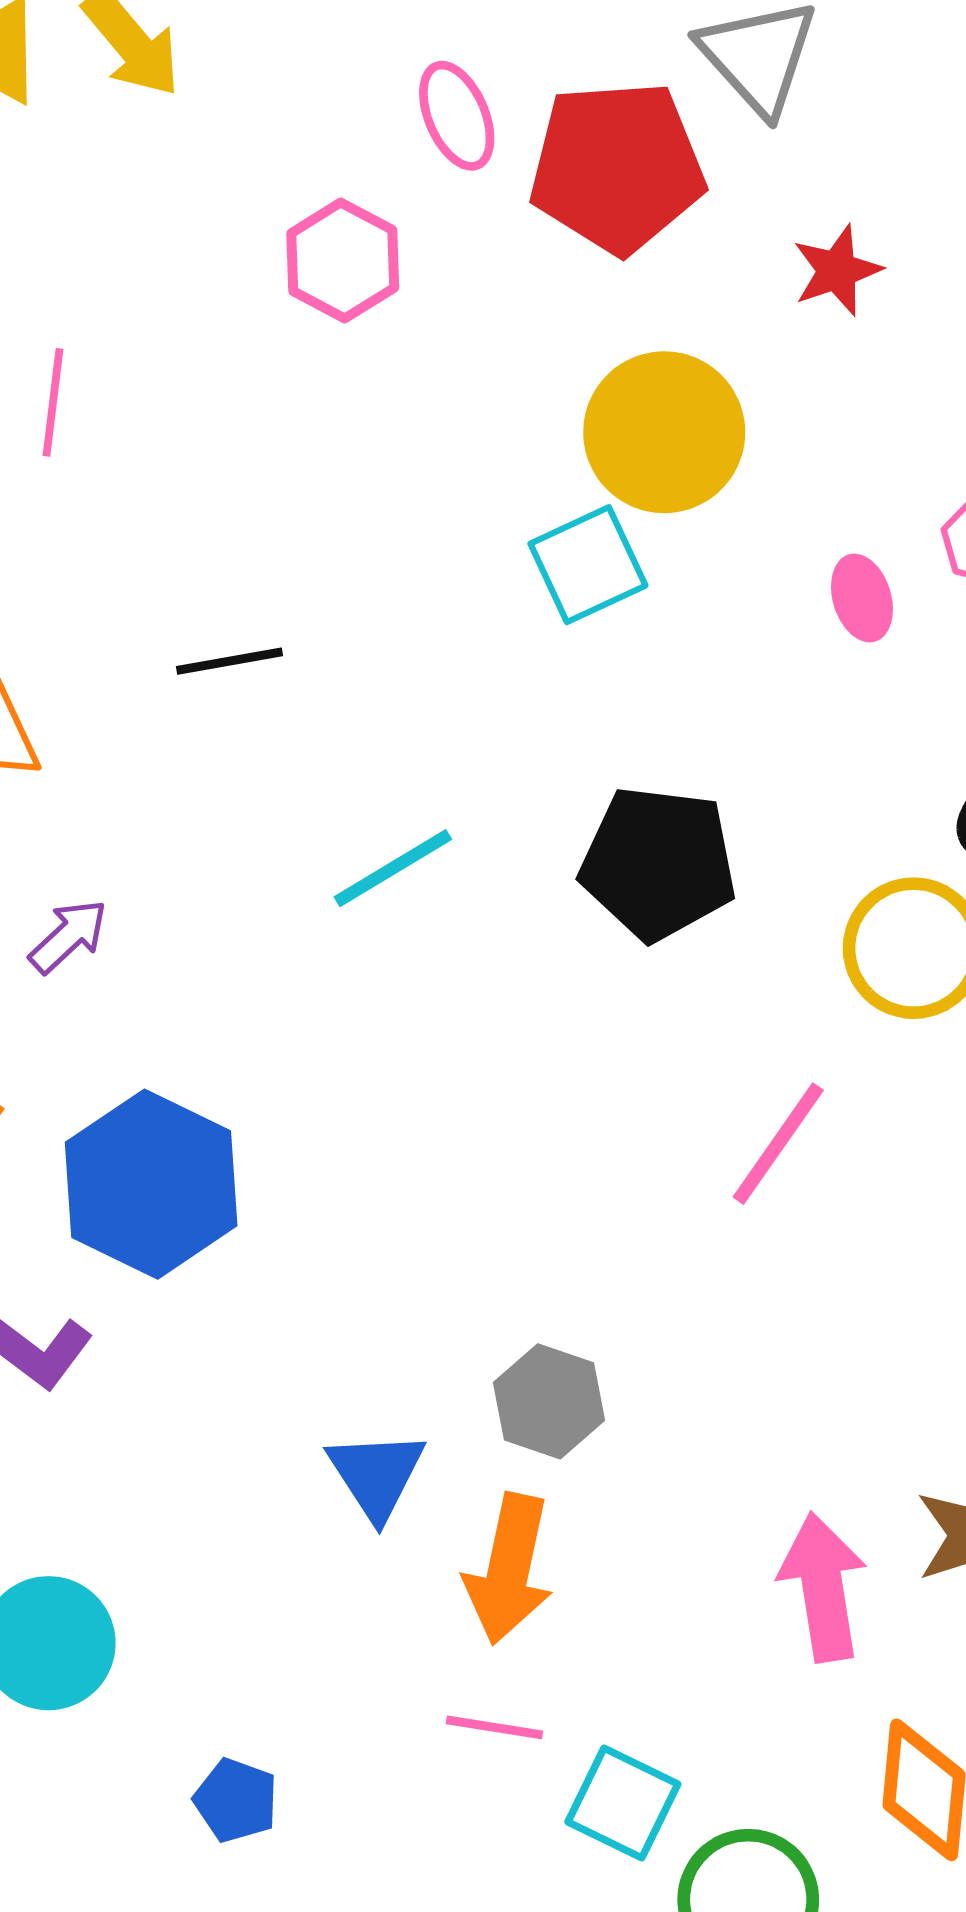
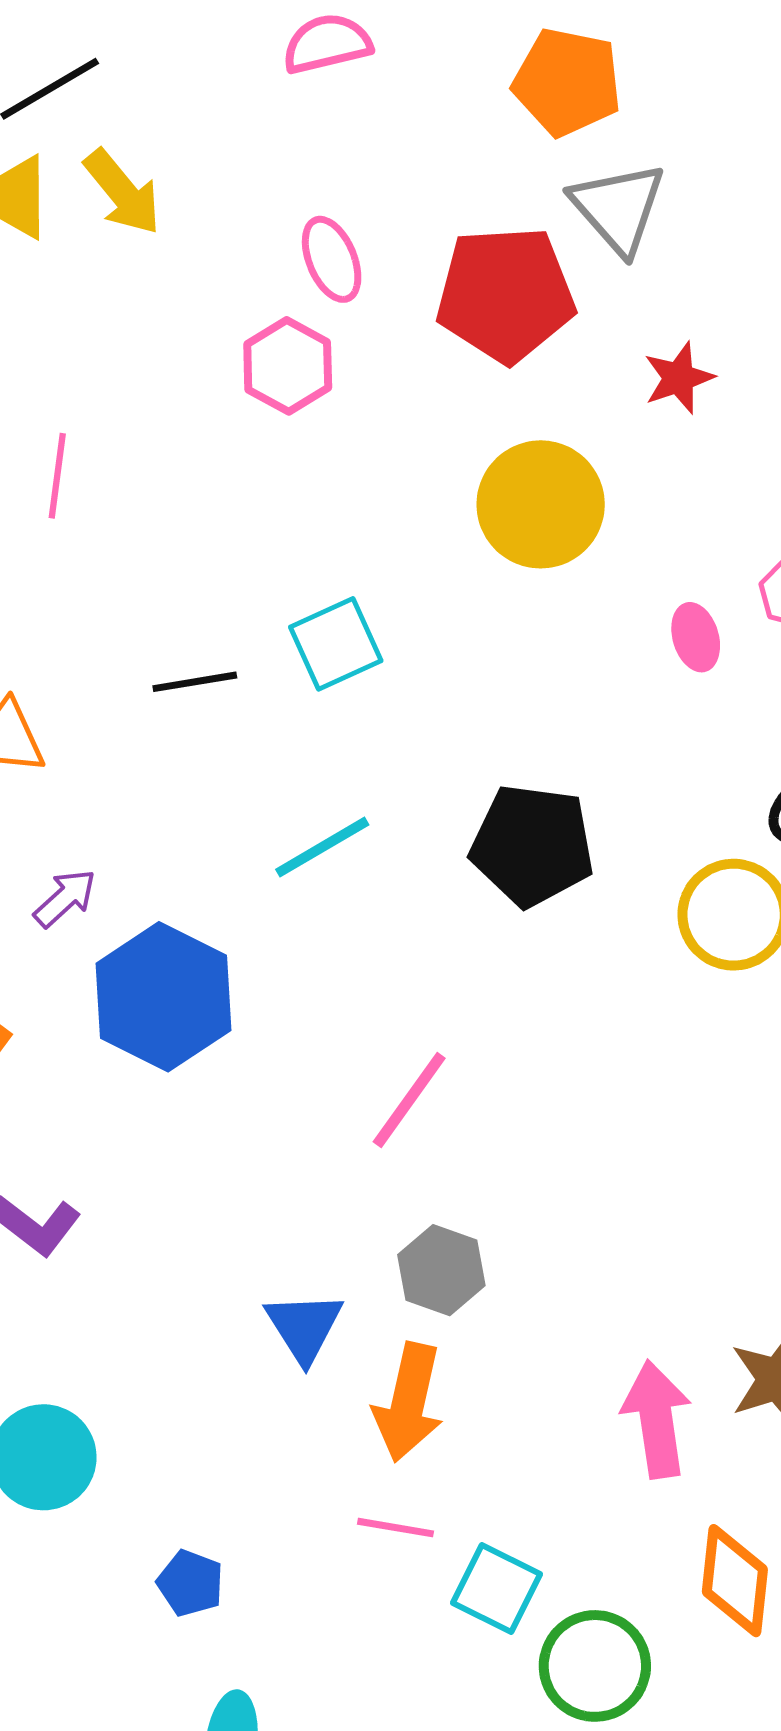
pink ellipse: (457, 116) -> (332, 259), moved
cyan square: (588, 565) -> (336, 644), moved
pink line: (778, 1144) -> (409, 1100), moved
blue hexagon: (151, 1184) -> (163, 997), moved

